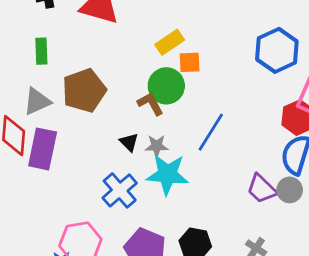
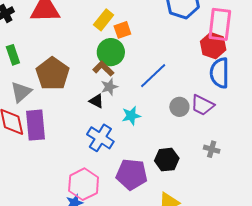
blue line: (211, 132) -> (153, 76), turned 32
gray star: (157, 146) -> (109, 87), moved
cyan star: (167, 174) -> (131, 116), size x0.6
gray circle: (290, 190) -> (179, 107), moved

